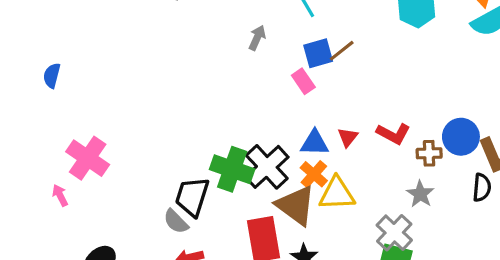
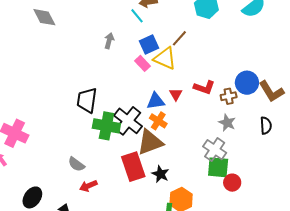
brown line: (342, 51) -> (179, 38), moved
black semicircle: (482, 188) -> (266, 126), moved
yellow triangle: (337, 194) -> (165, 58), moved, turned 35
black trapezoid: (192, 197) -> (87, 100), moved
brown triangle: (296, 205) -> (150, 142), turned -48

